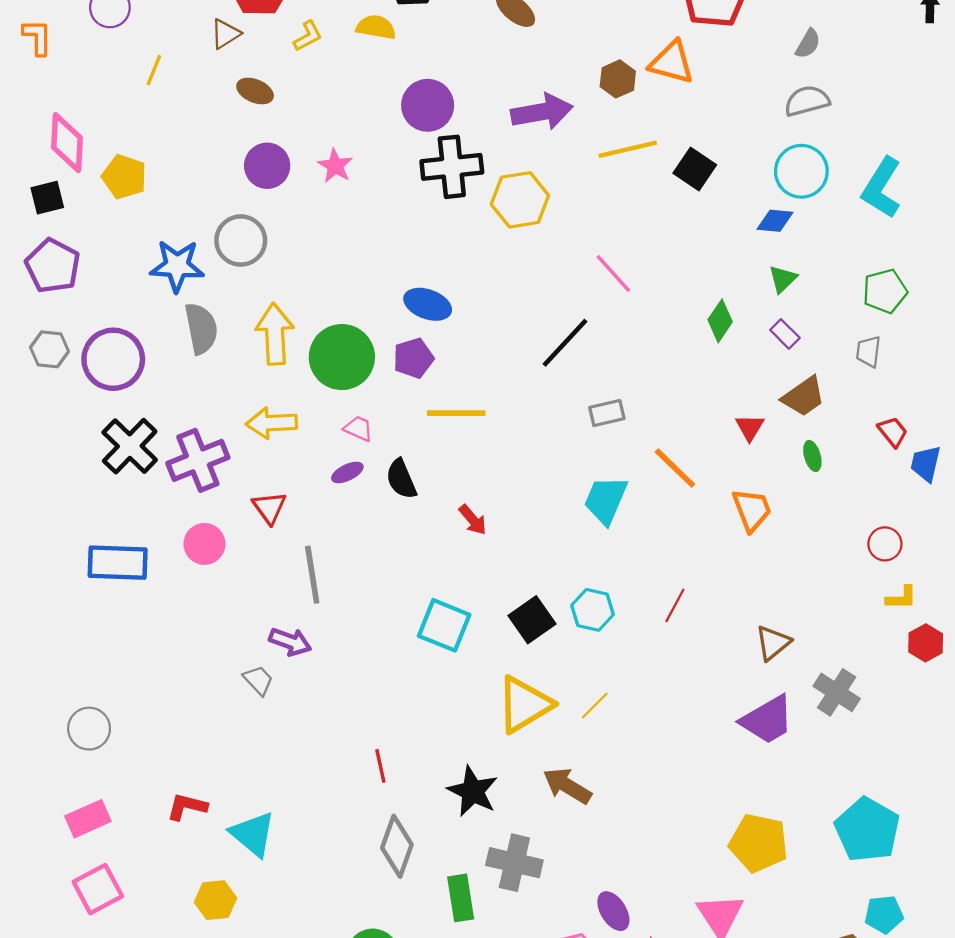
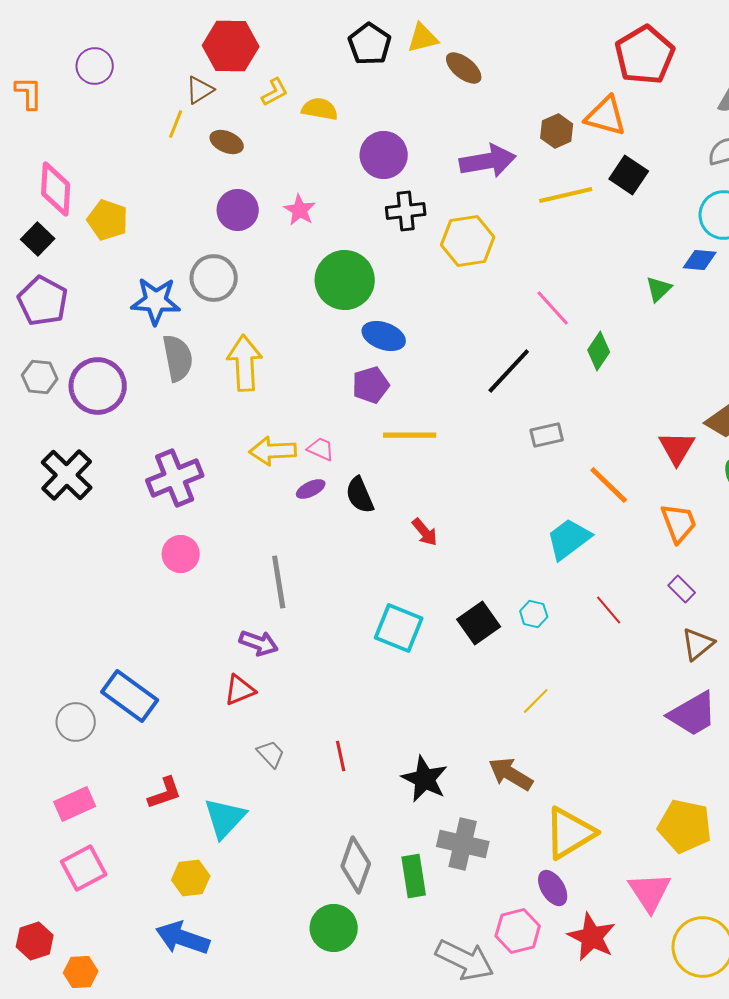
yellow semicircle: (376, 27) -> (320, 109), moved
yellow line: (154, 70) -> (176, 124), moved
black cross: (452, 167) -> (406, 211), size x0.7
black square: (695, 169) -> (629, 175), moved
black square: (47, 198) -> (38, 239), turned -32
green triangle: (783, 279) -> (659, 289), moved
green diamond: (720, 321) -> (599, 351), moved
purple rectangle: (785, 334) -> (682, 589), moved
green circle: (342, 357) -> (345, 280), moved
yellow arrow: (272, 423) -> (273, 451), moved
red triangle: (750, 427) -> (677, 448), size x1.4
black cross: (130, 446) -> (67, 475), moved
cyan trapezoid: (606, 500) -> (569, 539), moved, turned 30
red triangle: (269, 508) -> (240, 690), moved, turned 44
blue rectangle: (118, 563) -> (130, 696), moved, turned 34
red line: (675, 605) -> (609, 610), turned -68
cyan hexagon: (593, 610) -> (534, 614), size x0.7
gray trapezoid: (258, 680) -> (271, 754), moved
yellow triangle: (524, 704) -> (570, 833), moved
red L-shape: (187, 807) -> (165, 793), turned 147
cyan triangle: (253, 834) -> (225, 818), turned 33
gray diamond: (397, 846) -> (356, 865), moved

